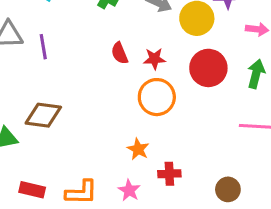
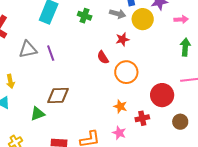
red semicircle: (120, 53) -> (103, 57), moved
red star: (154, 59) -> (122, 39), moved
red circle: (208, 68) -> (162, 95), moved

